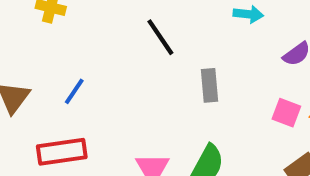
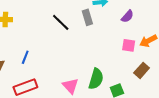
gray rectangle: (210, 85) -> (87, 17), moved

